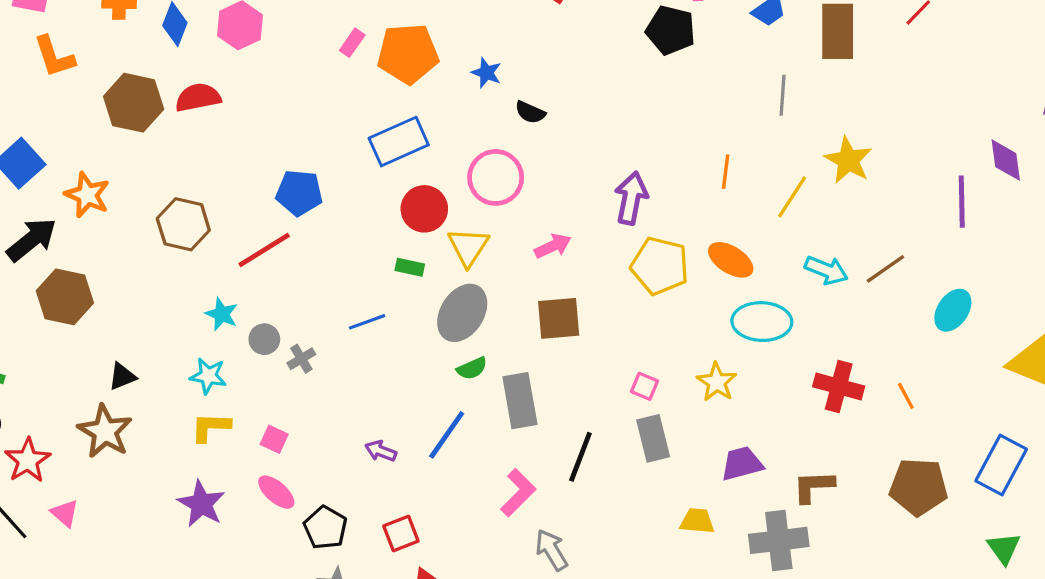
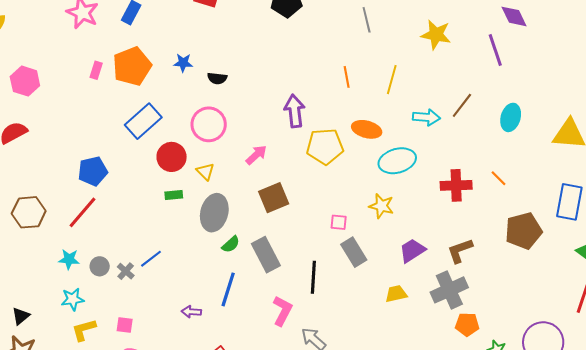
yellow star: (848, 160) -> (436, 35), moved
yellow triangle: (468, 247) -> (205, 172), size x0.7
blue line: (367, 322) -> (151, 259), moved

